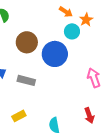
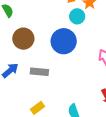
brown circle: (27, 42) -> (23, 39), moved

